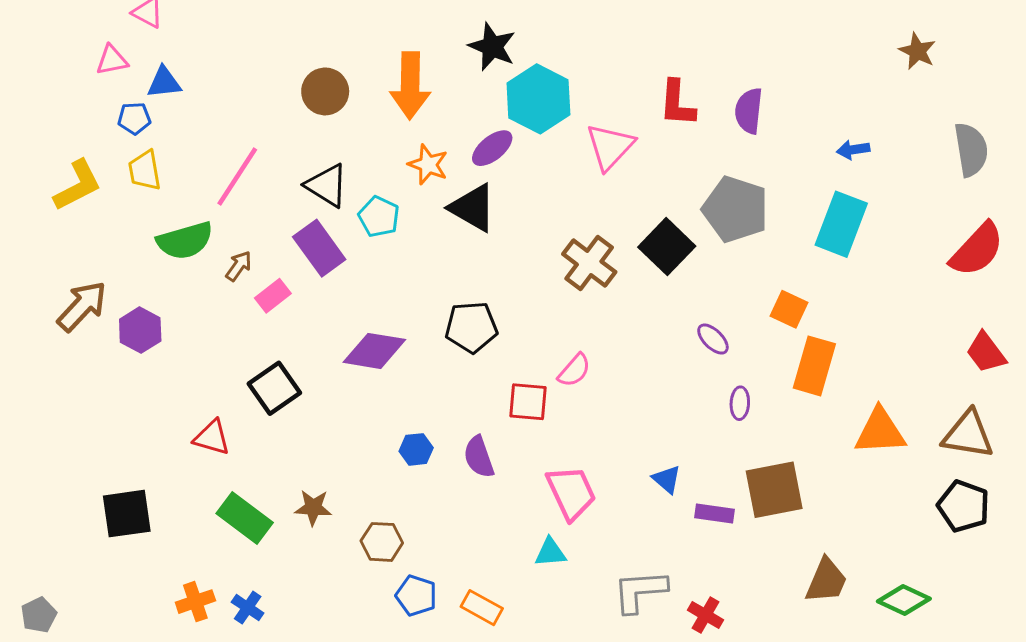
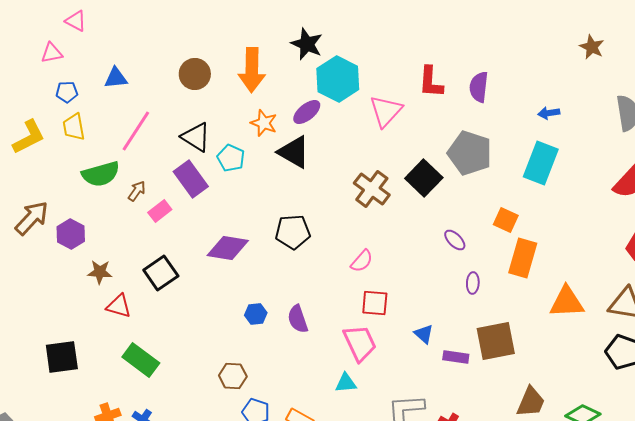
blue triangle: (164, 82) -> (116, 78), moved
red square: (528, 402) -> (375, 303), moved
brown star: (313, 508) -> (100, 272), moved

